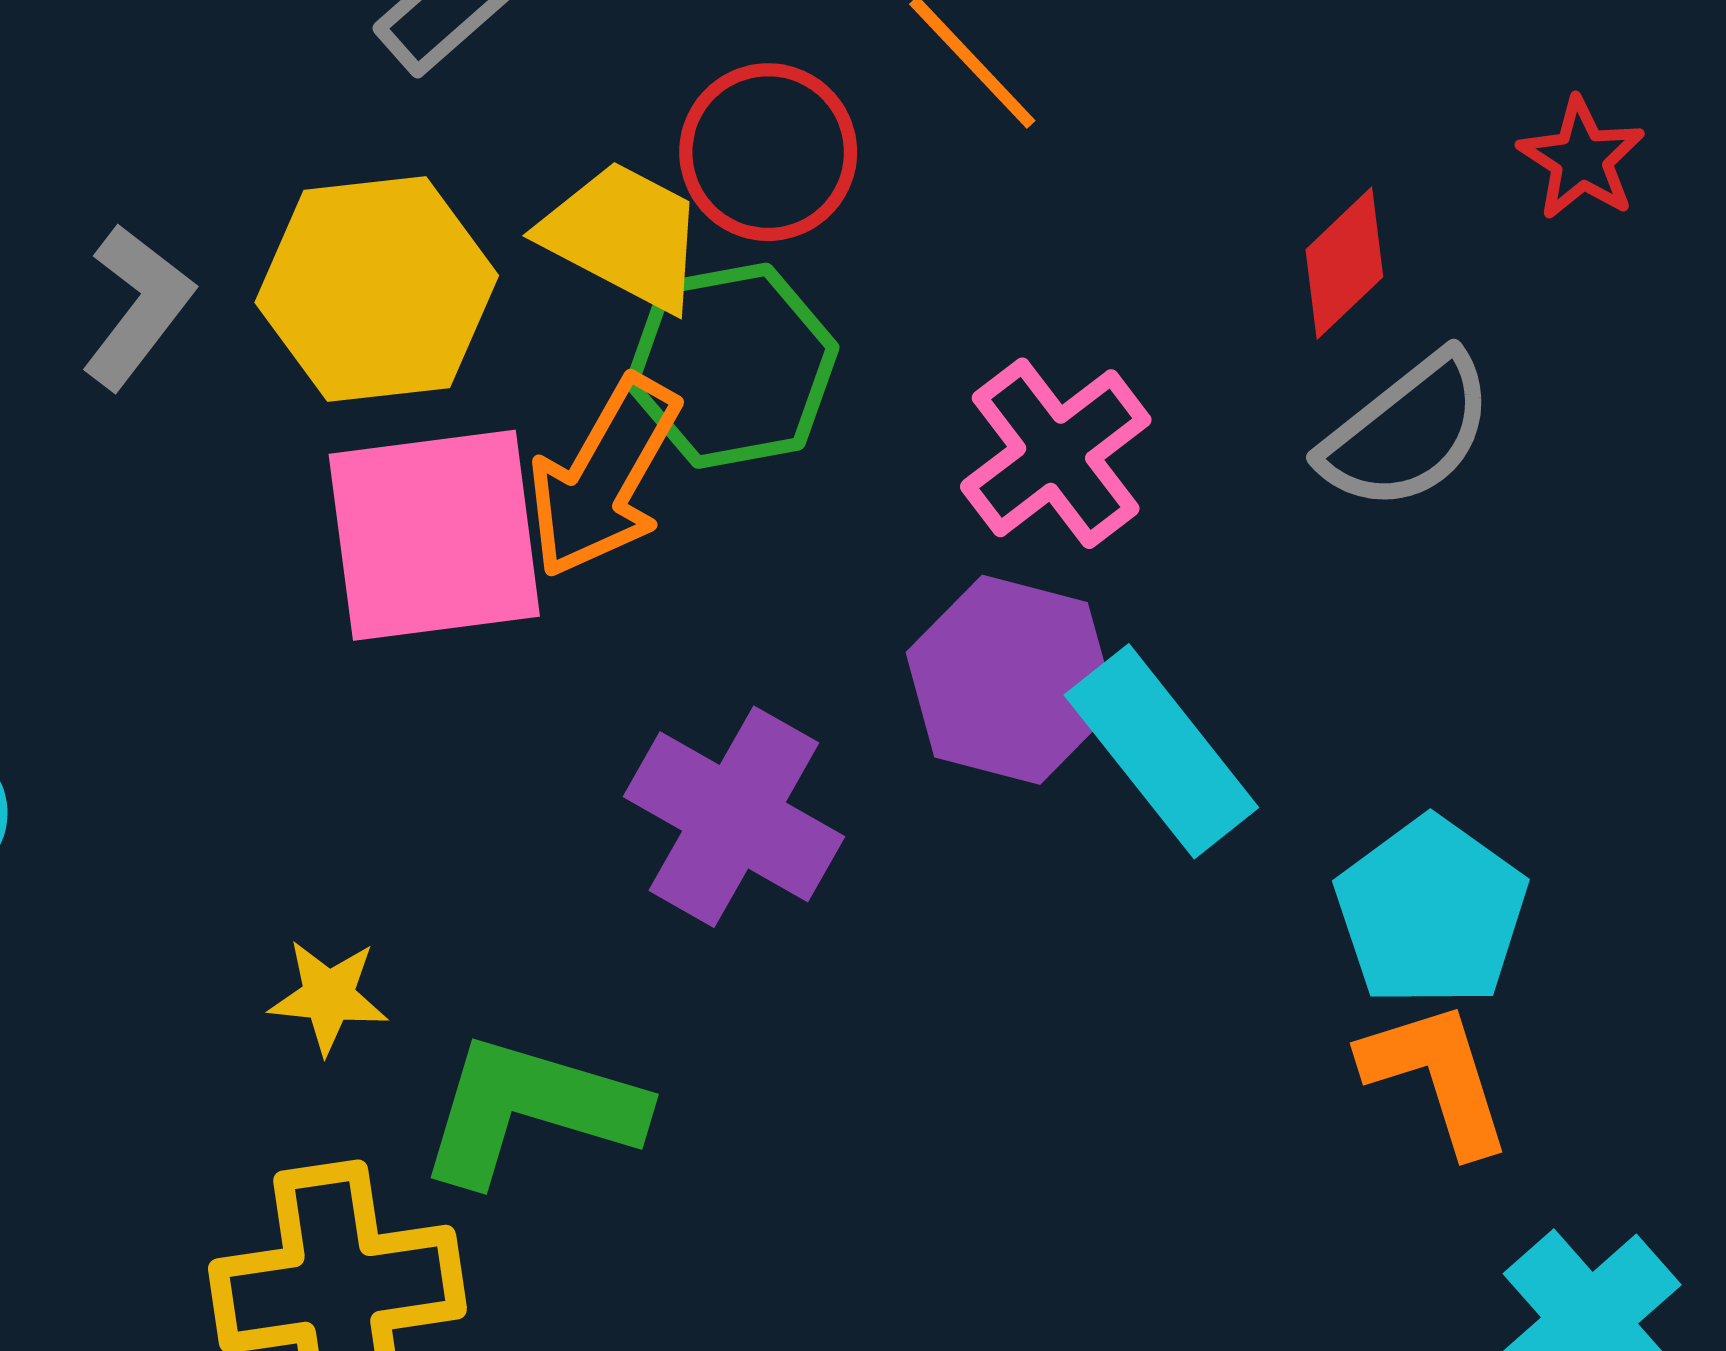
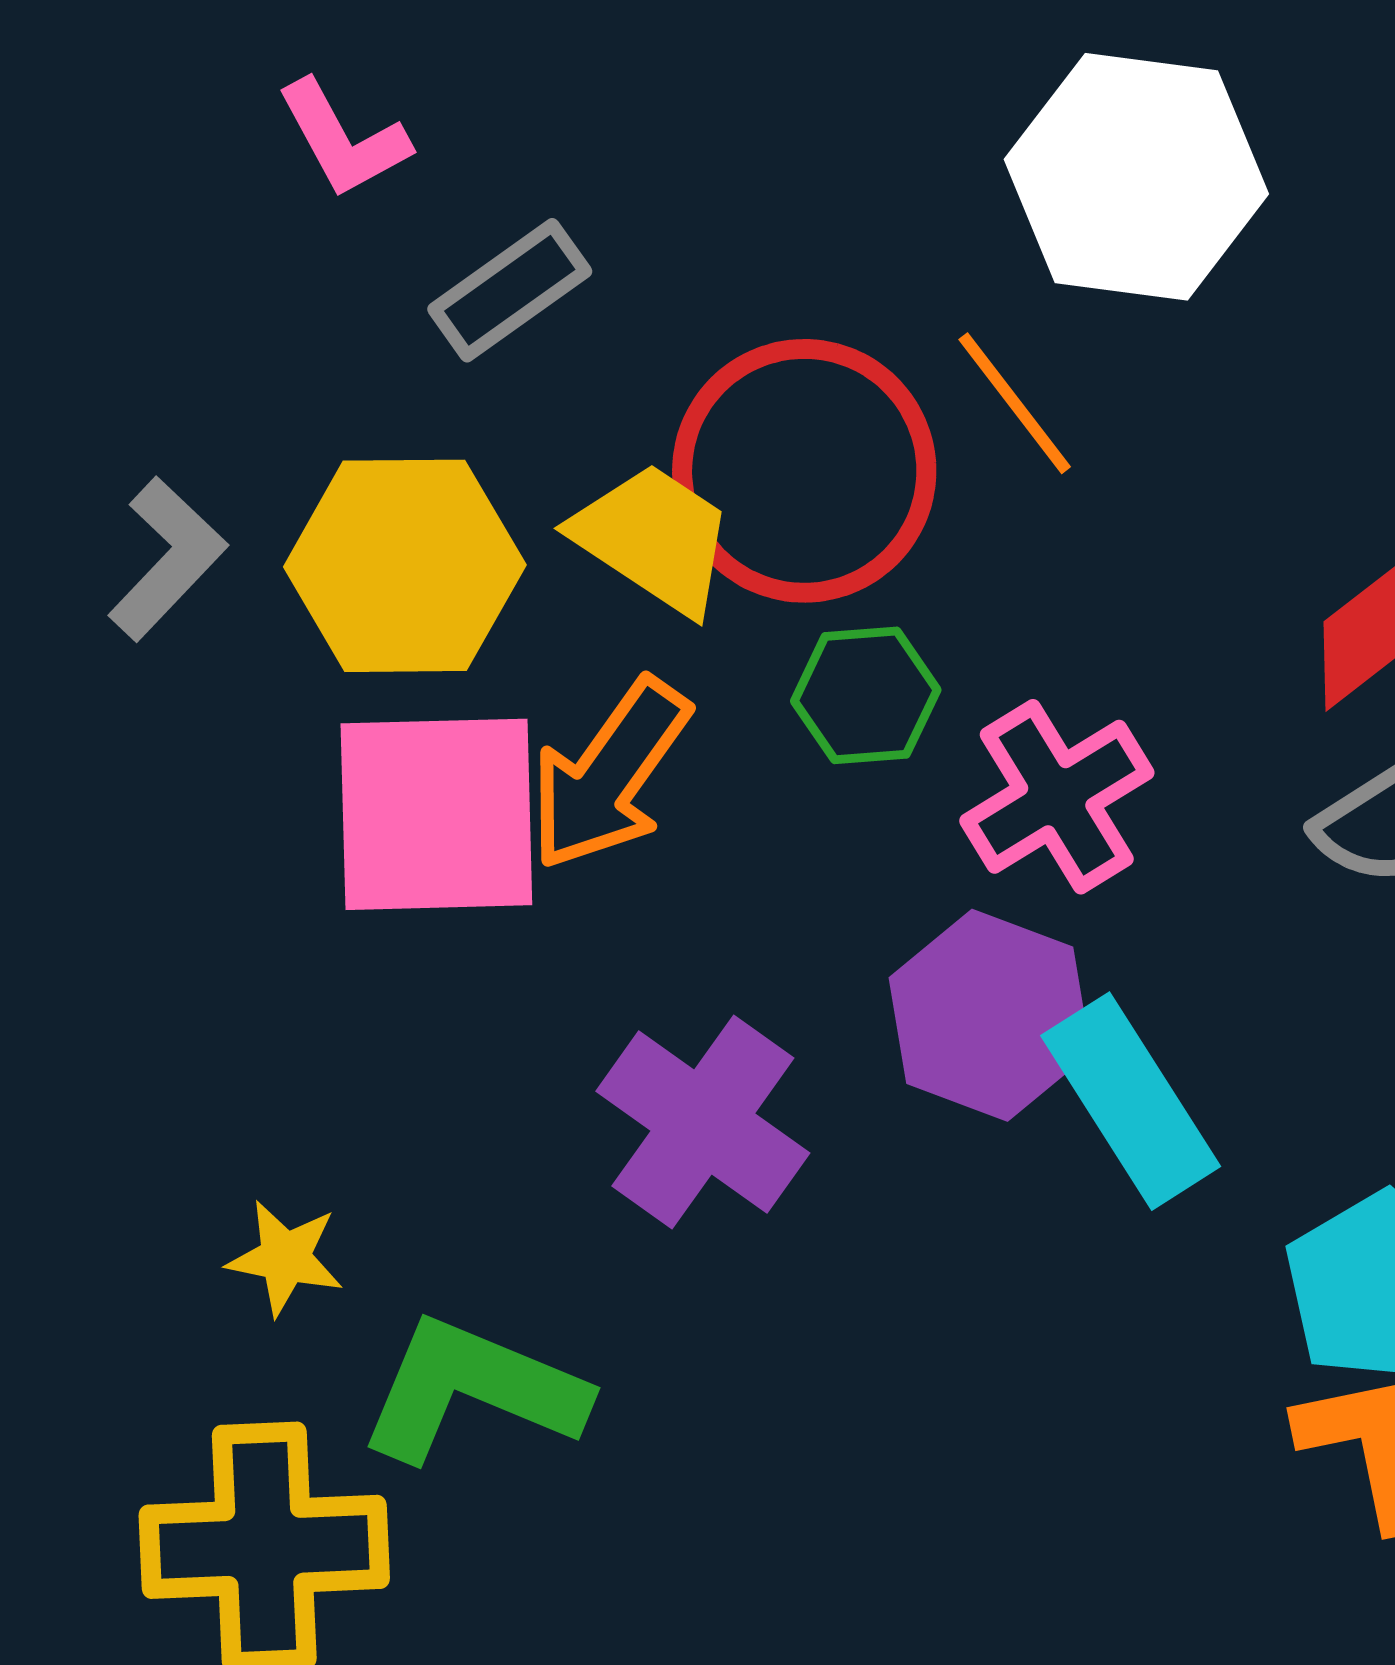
red circle: (768, 152) -> (804, 471), size x1.5
green hexagon: (732, 366) -> (866, 695), moved, size x0.7

